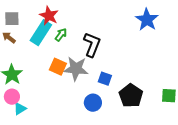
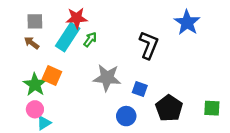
red star: (49, 16) -> (77, 18), turned -30
black L-shape: (92, 45) -> (149, 45), moved
orange square: (58, 67) -> (52, 76), moved

